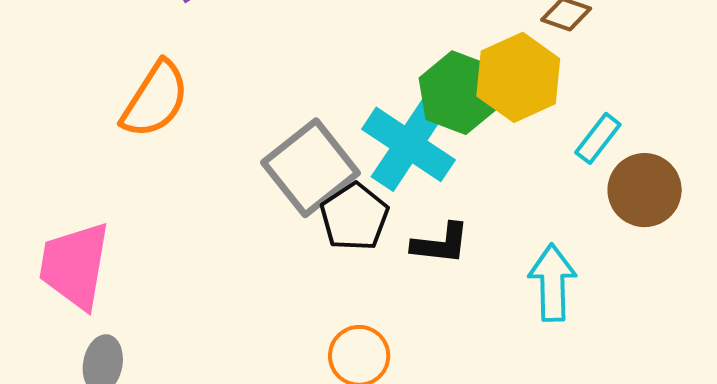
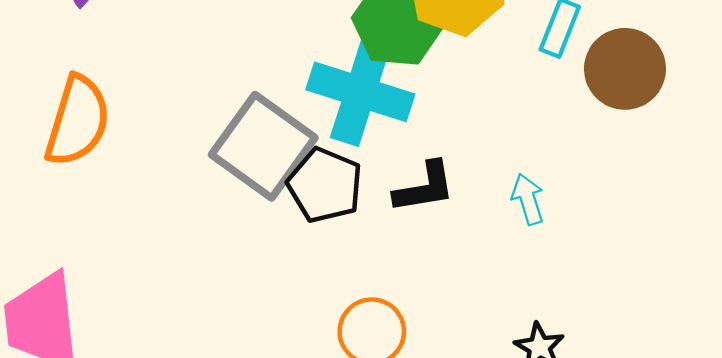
cyan arrow: (552, 283) -> (528, 199), moved, size x0.6

